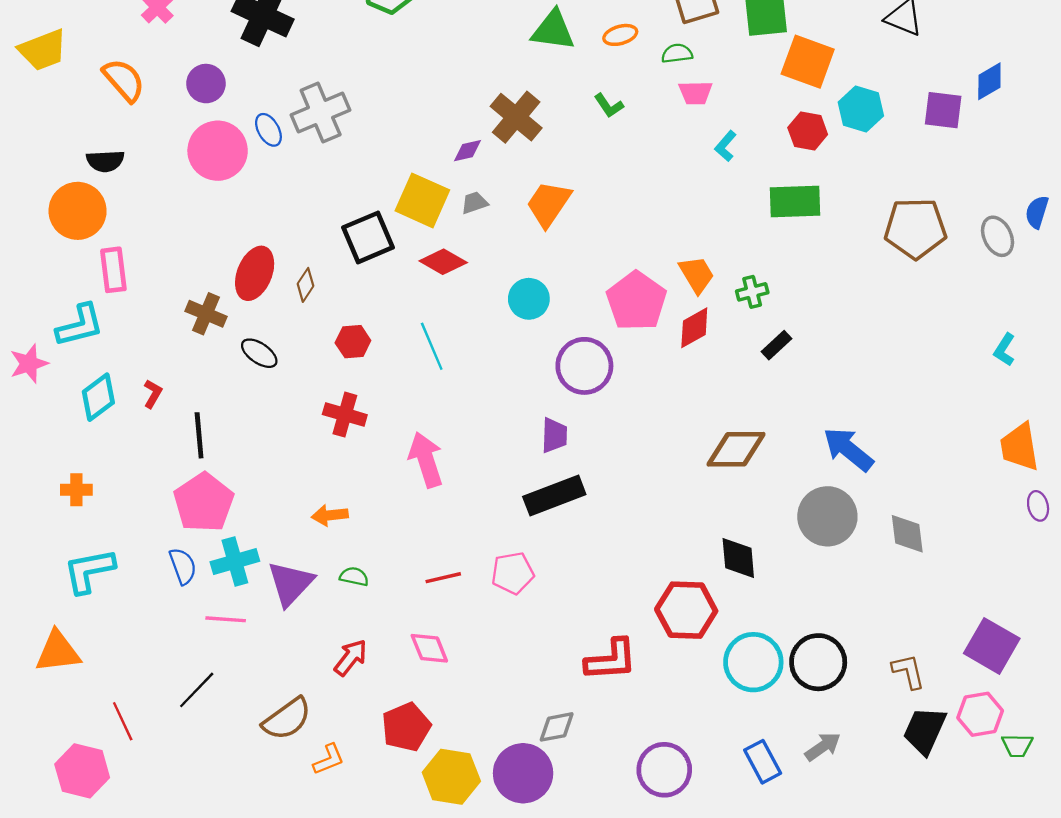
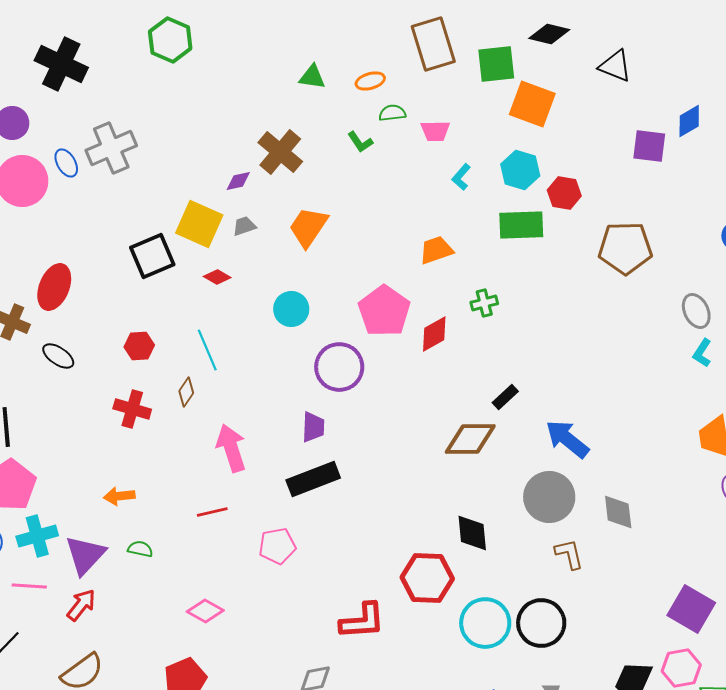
green triangle: (553, 30) -> (312, 77), size x0.7
green semicircle: (677, 53) -> (392, 113), moved
cyan hexagon: (861, 109) -> (520, 170), moved
red hexagon: (808, 131) -> (564, 193), moved
gray ellipse: (998, 236) -> (696, 311), moved
red diamond: (443, 262) -> (217, 277), size x0.7
orange trapezoid: (697, 274) -> (436, 250), moved, turned -78
brown diamond: (306, 285) -> (186, 392), moved
black rectangle: (776, 345) -> (505, 397), moved
pink arrow: (426, 460) -> (231, 448), moved
red line: (443, 578) -> (212, 512), moved
pink diamond: (429, 648) -> (205, 611), turned -39
red arrow: (351, 658) -> (81, 605), moved
brown L-shape: (908, 671) -> (569, 554), moved

